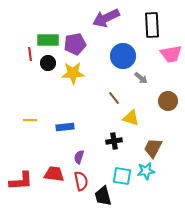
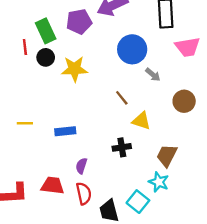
green rectangle: (48, 40) -> (46, 31), turned 65
purple pentagon: (75, 44) -> (79, 22), moved
cyan star: (146, 171) -> (159, 182), turned 30
cyan square: (122, 176) -> (138, 202), moved, turned 30

